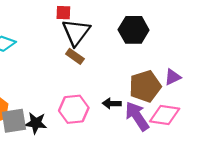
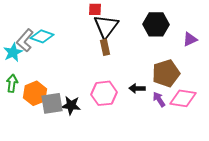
brown rectangle: (75, 56) -> (105, 47), turned 42
purple triangle: (173, 77) -> (190, 39), moved
purple arrow: (137, 116) -> (159, 99), size x0.6

